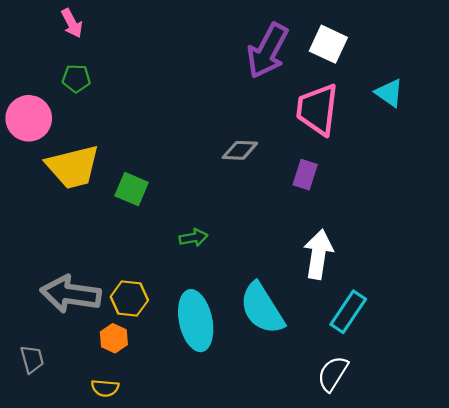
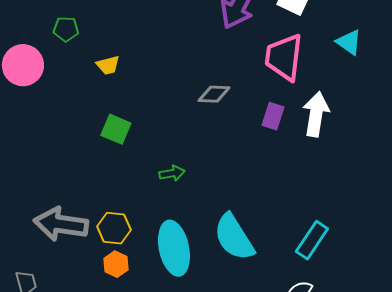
yellow trapezoid: (73, 167) -> (108, 65), moved, size x0.5
white arrow: (318, 254) -> (316, 114), moved
orange hexagon: (114, 338) -> (116, 264), moved

